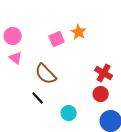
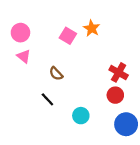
pink square: (57, 39) -> (68, 36), turned -35
brown semicircle: (46, 74) -> (56, 74), size x0.6

